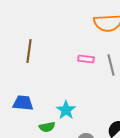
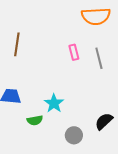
pink rectangle: (86, 59) -> (74, 52), turned 70

